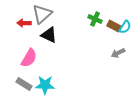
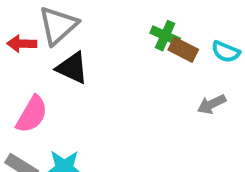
brown rectangle: (114, 26) -> (183, 50), moved
cyan semicircle: (125, 27) -> (226, 52), turned 80

